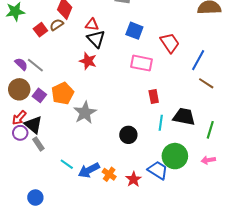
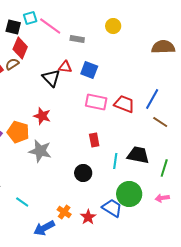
red triangle: (92, 25) -> (65, 67), moved
red trapezoid: (170, 43) -> (124, 104), moved, turned -35
red star: (88, 61) -> (42, 116), moved
orange pentagon: (63, 93) -> (18, 132), turned -30
red rectangle: (154, 96) -> (94, 140), moved
gray star: (85, 113) -> (40, 151), turned -30
blue arrow: (89, 170) -> (44, 228), moved

